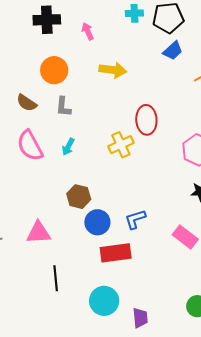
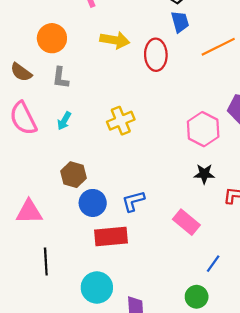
blue trapezoid: (173, 51) -> (180, 22), turned -65
red ellipse: (146, 120) -> (156, 55), moved

